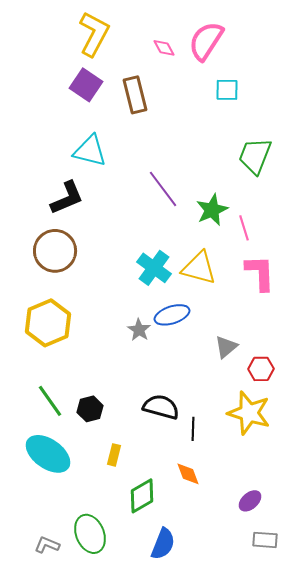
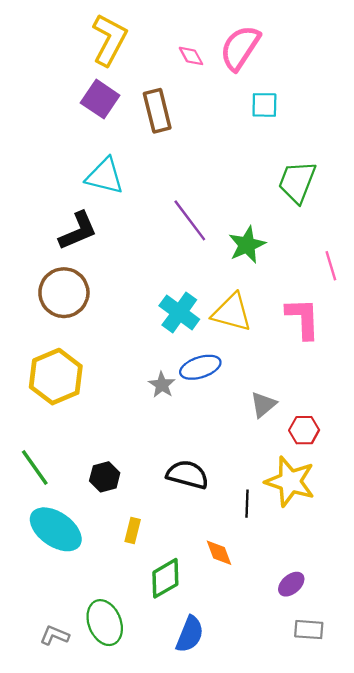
pink line: (244, 228) -> (331, 266), moved
green line: (50, 401) -> (35, 468), moved
black line: (193, 429) -> (247, 504), moved

